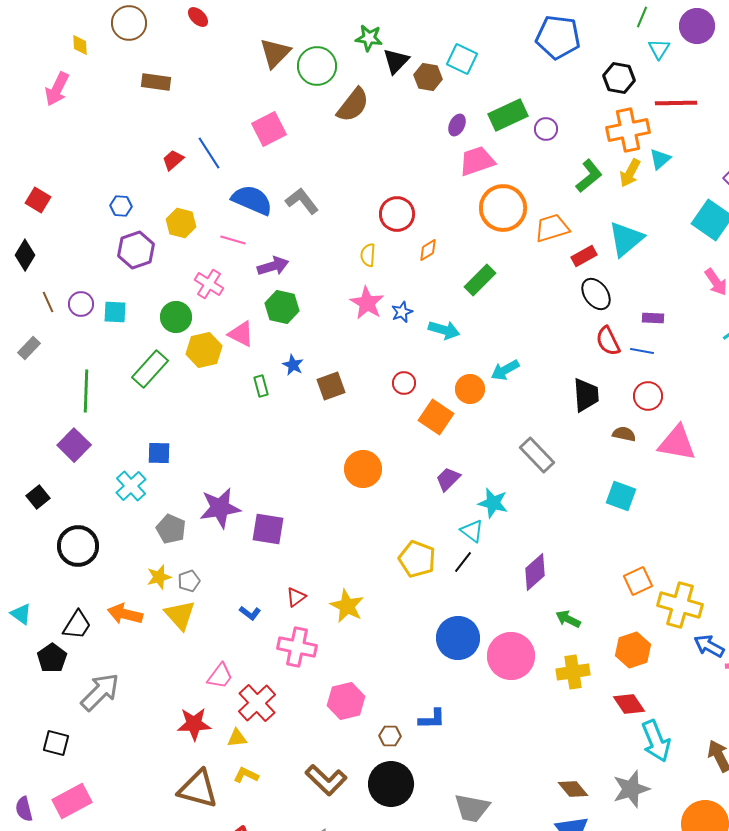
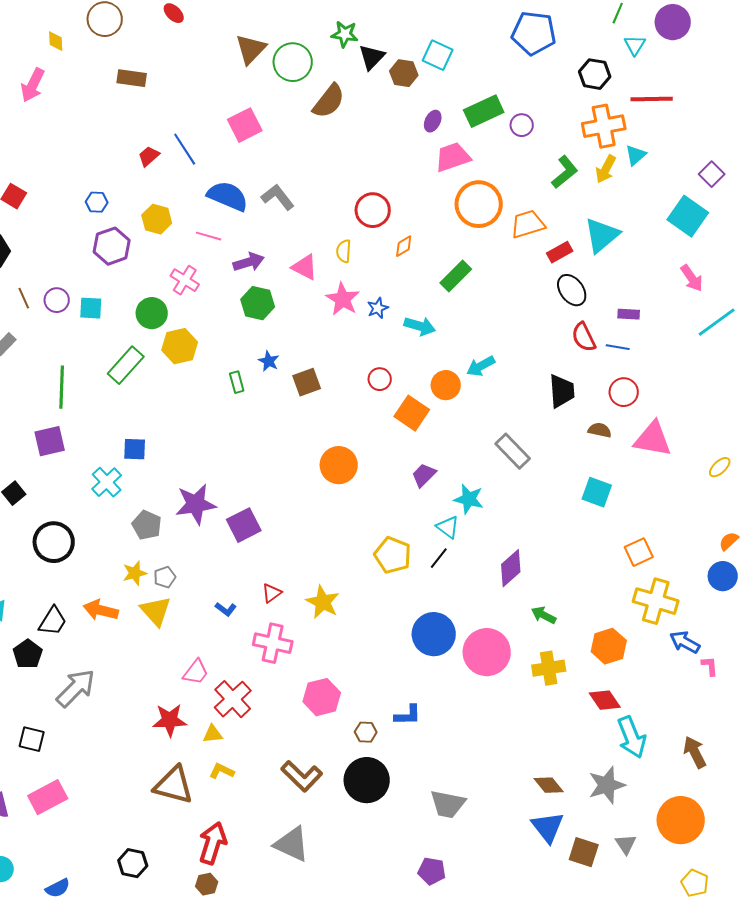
pink triangle: (241, 334) -> (305, 267), moved
purple square: (74, 445) -> (50, 441), turned 32
purple square: (268, 529) -> (244, 525), turned -36
orange square: (638, 581) -> (639, 552), moved

